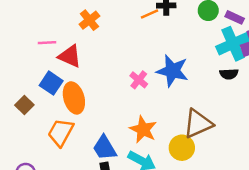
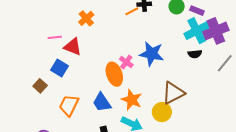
orange ellipse: (74, 98) -> (114, 74), moved
blue trapezoid: (105, 148) -> (102, 102), moved

